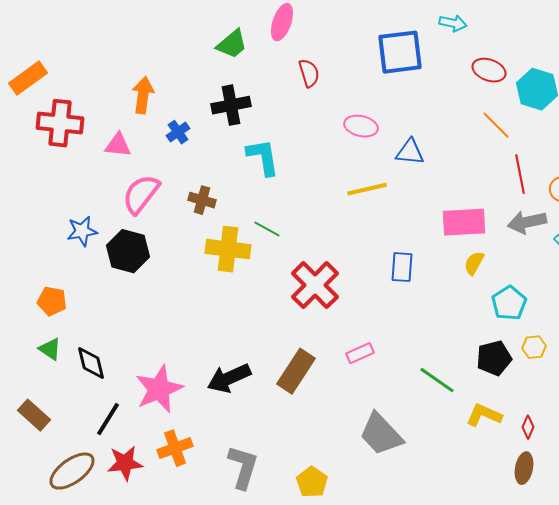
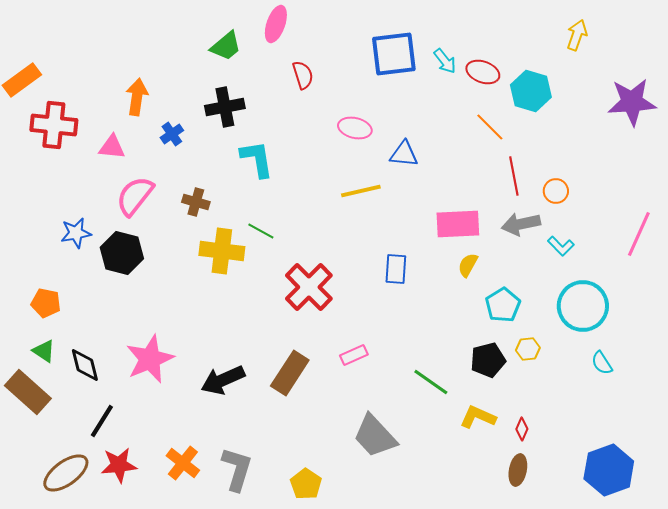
cyan arrow: (453, 23) -> (445, 61), moved, turned 40
pink star: (159, 389) -> (150, 359), moved
brown rectangle: (34, 415) -> (28, 392), moved, size x1.4
orange cross: (175, 448) -> (183, 463), moved, turned -32

